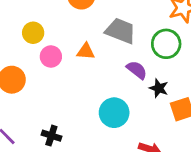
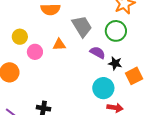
gray trapezoid: (121, 31) -> (82, 26), turned 45
cyan circle: (114, 113) -> (103, 88), moved

